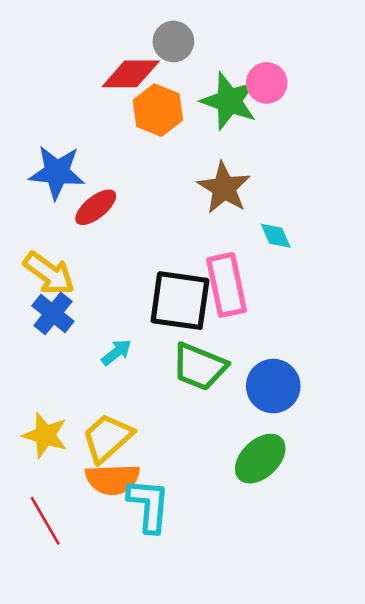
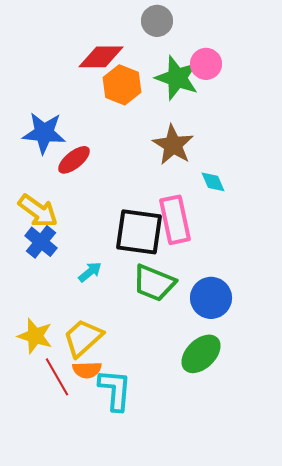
gray circle: (173, 41) -> (157, 21), moved
orange semicircle: (113, 479) -> (87, 370), size x0.7
red line: (45, 521) -> (57, 377), moved

